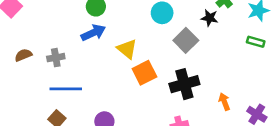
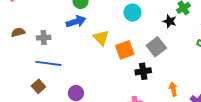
gray square: (186, 40) -> (156, 47), moved
orange square: (144, 73) -> (125, 50), moved
black cross: (184, 84) -> (143, 71), size x0.7

